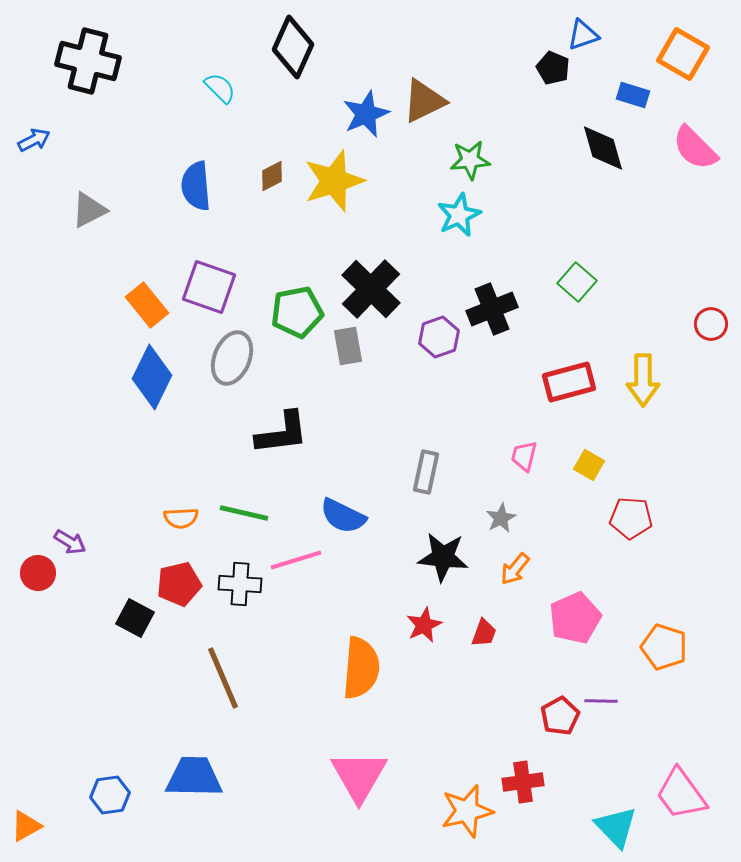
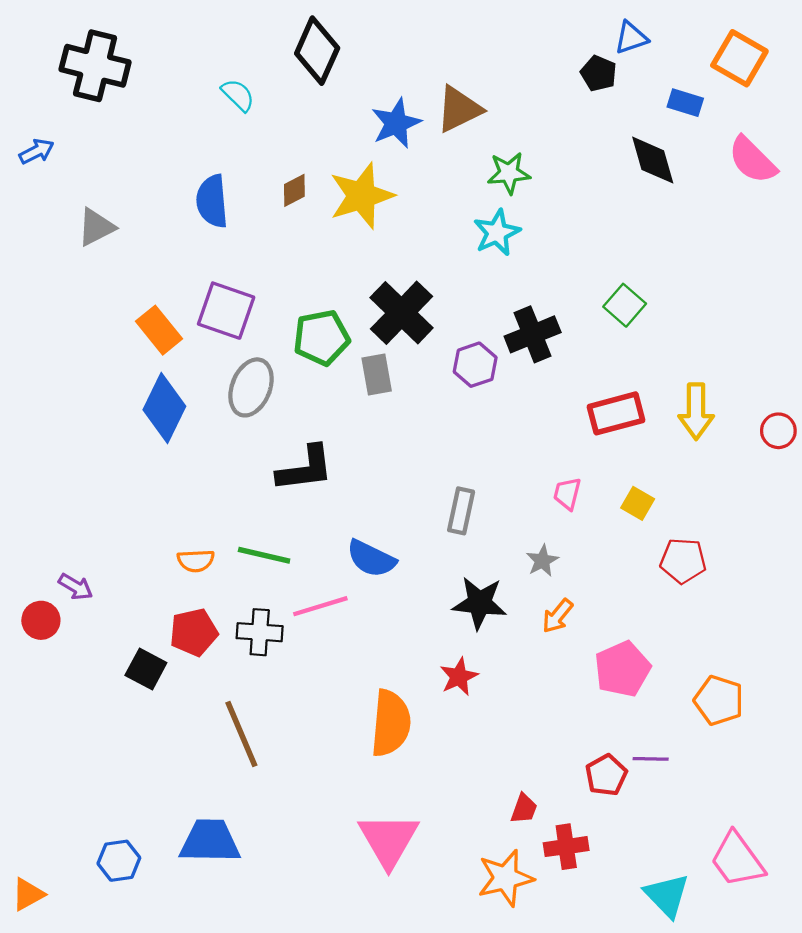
red circle: (711, 324) -> (778, 431), moved
red trapezoid: (484, 633) -> (524, 809), moved

